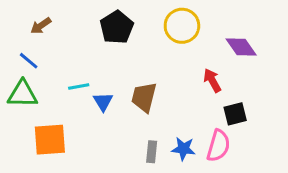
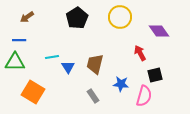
blue line: (29, 61) -> (19, 40), turned -40
orange square: (50, 140) -> (33, 92), turned 35
blue star: (183, 149) -> (121, 84), moved
gray rectangle: (152, 152) -> (93, 96), moved, turned -40

